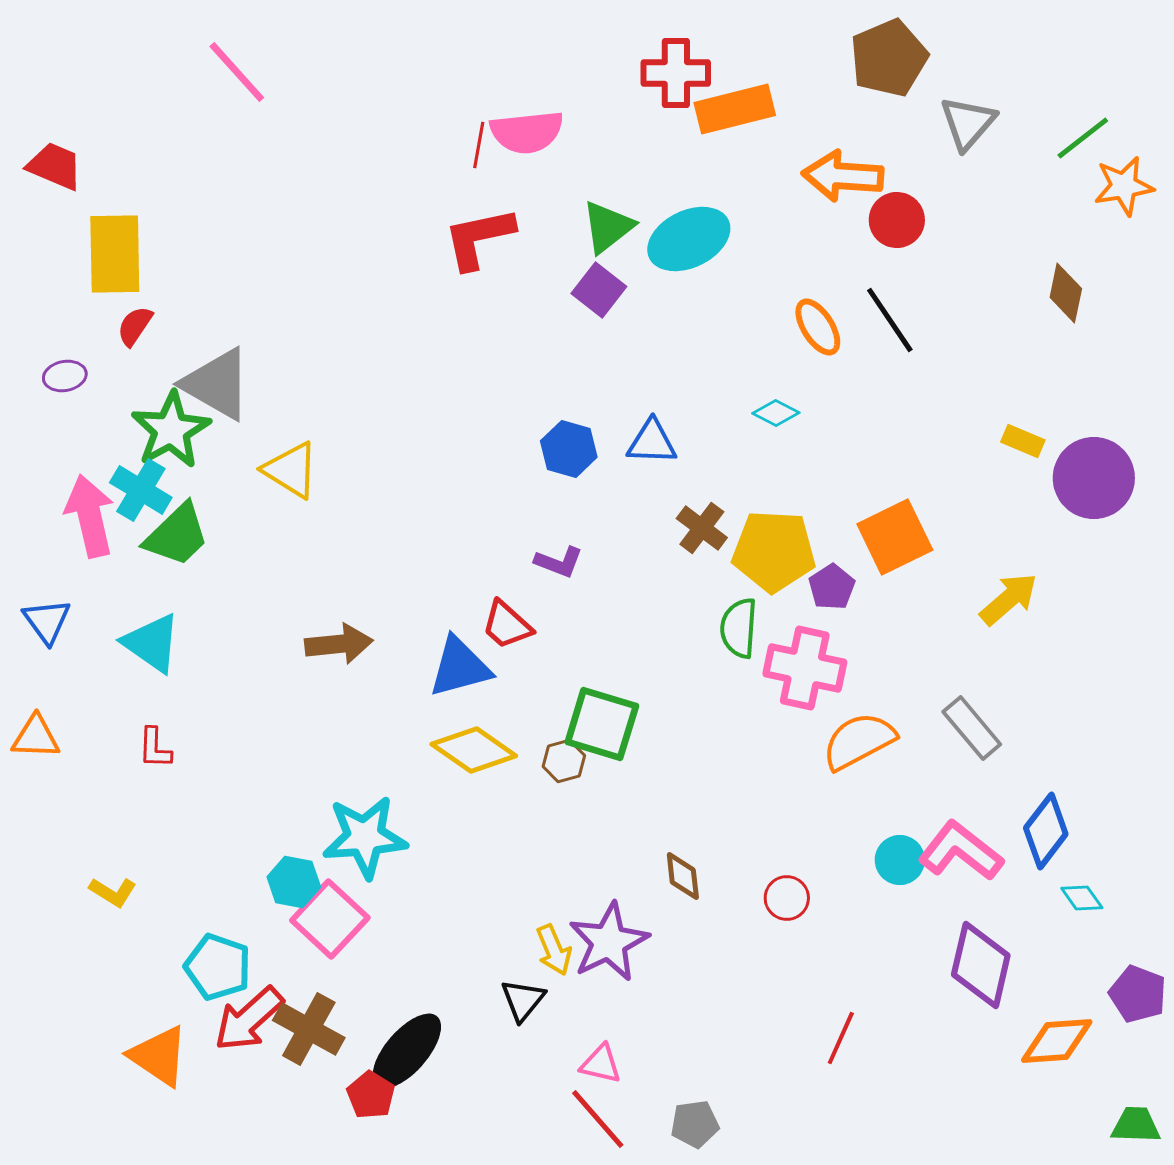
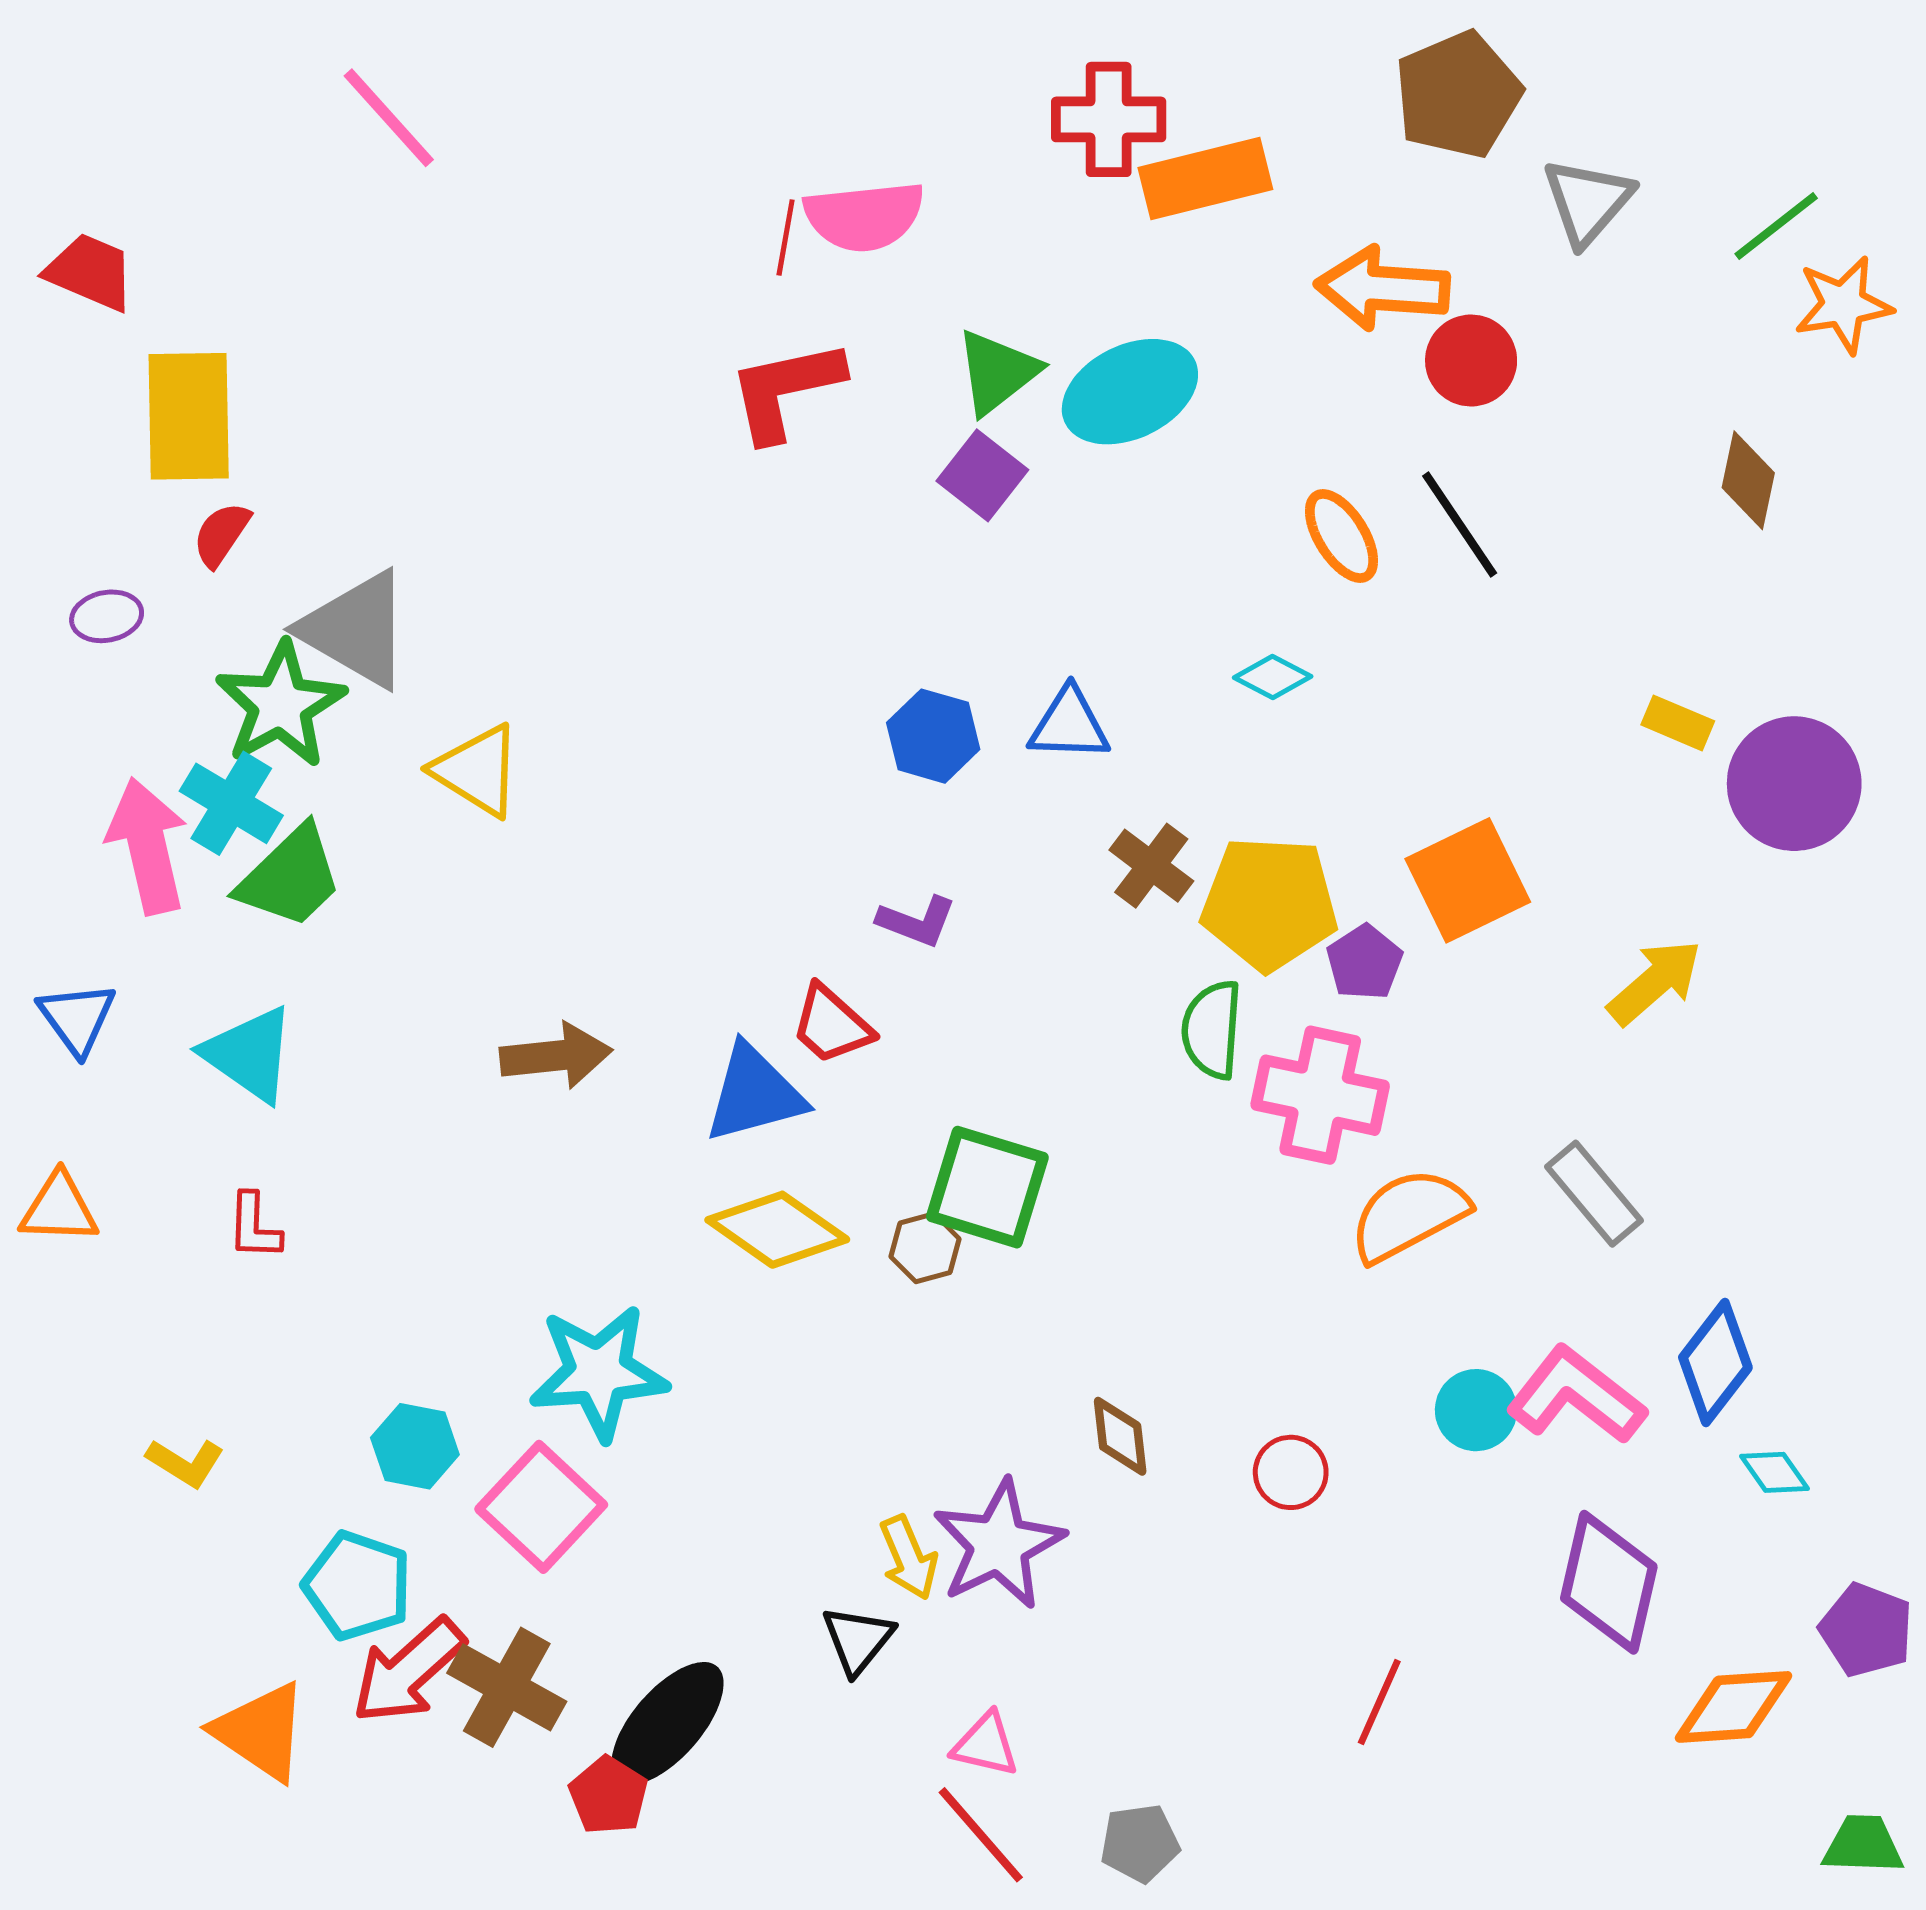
cyan hexagon: (294, 882) -> (415, 1446), moved

